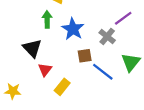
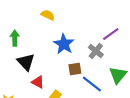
green arrow: (47, 19) -> (15, 38), moved
red triangle: (45, 70) -> (38, 82), turned -40

